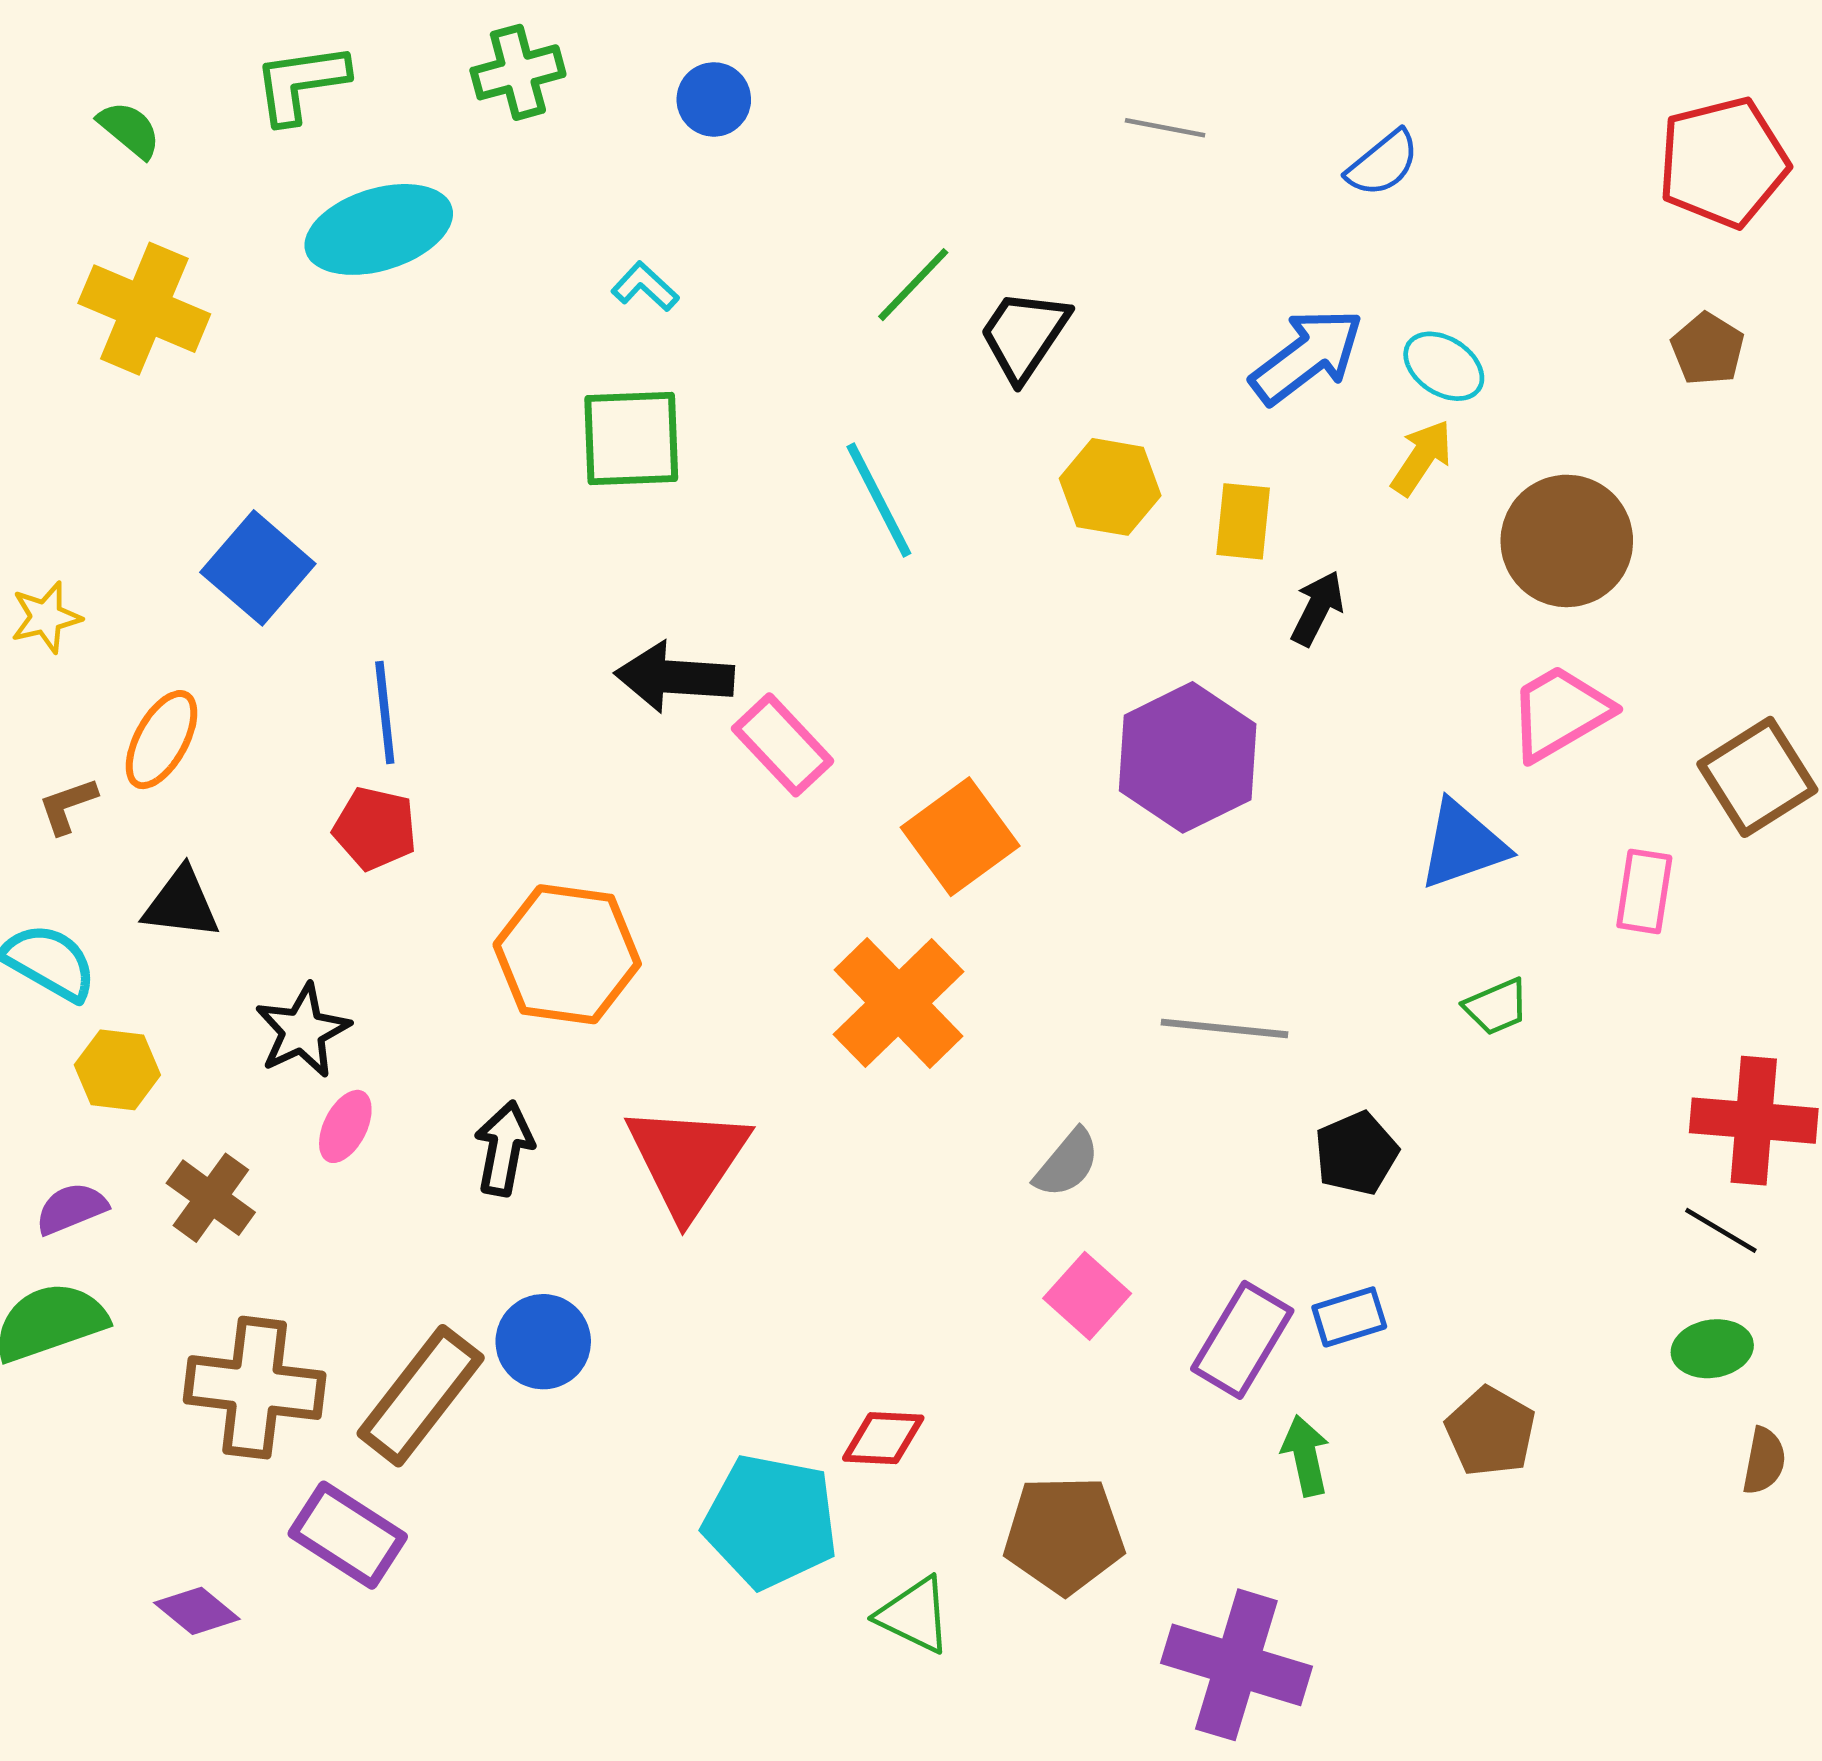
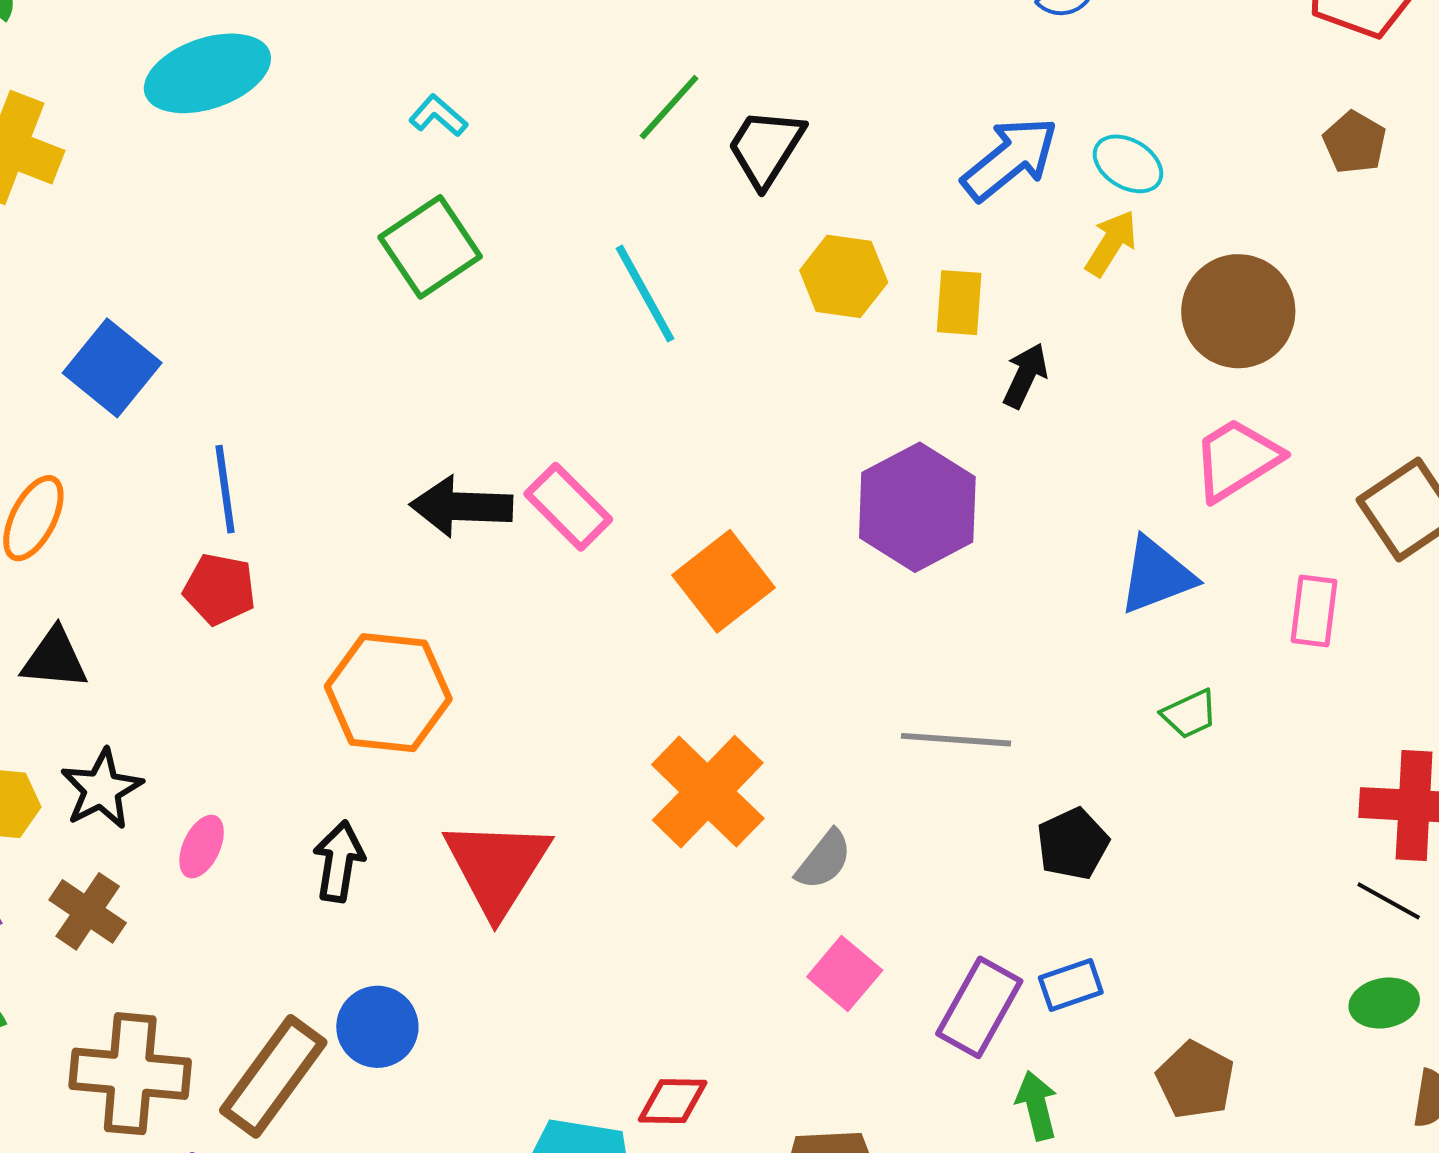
green square: (631, 438) -> (430, 247), turned -30
black arrow: (674, 677) -> (461, 506), moved
orange cross: (899, 1003) -> (708, 792), moved
black star: (303, 1031) -> (102, 789), moved

